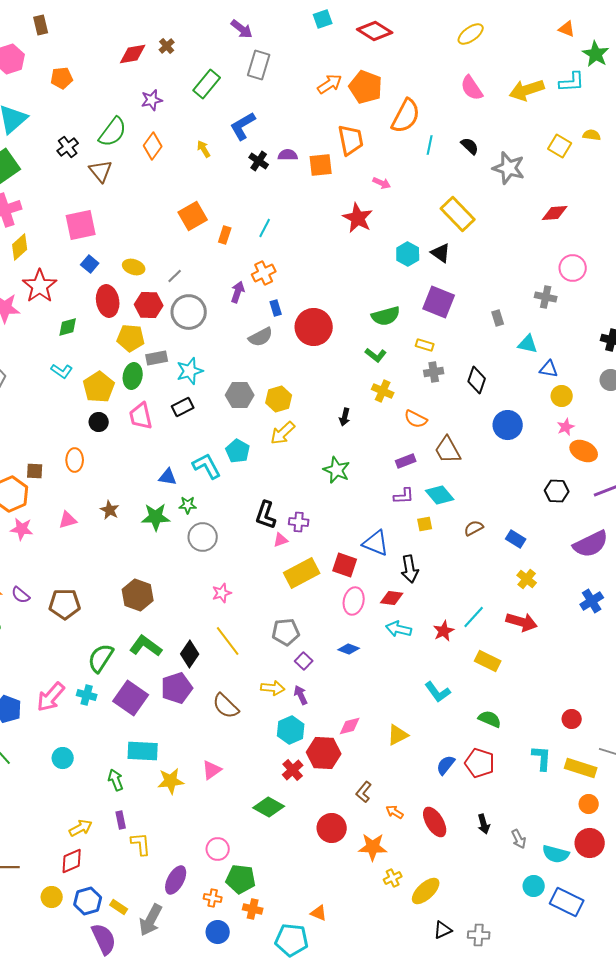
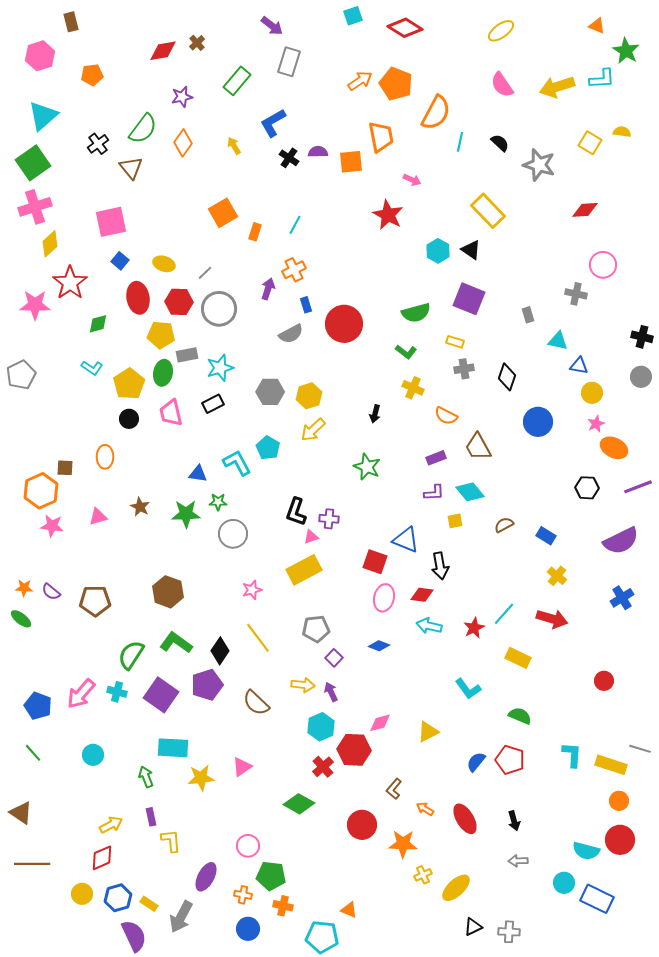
yellow rectangle: (302, 573) -> (304, 570), moved
red circle: (572, 719) -> (604, 681), moved
gray arrow: (519, 839) -> (518, 861), moved, turned 114

